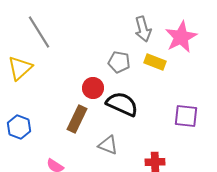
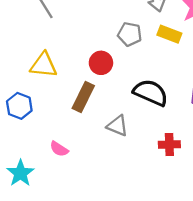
yellow triangle: (20, 68) -> (44, 65), moved, turned 48
black semicircle: (122, 104) -> (151, 93), moved

